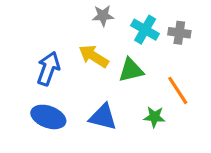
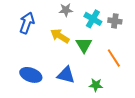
blue arrow: (48, 69) -> (27, 23), moved
green triangle: (131, 70) -> (84, 45), turned -48
green star: (154, 117) -> (96, 85), moved

